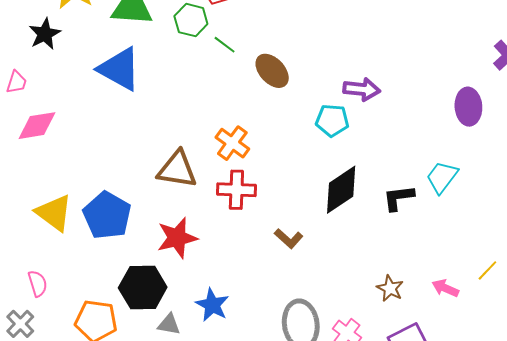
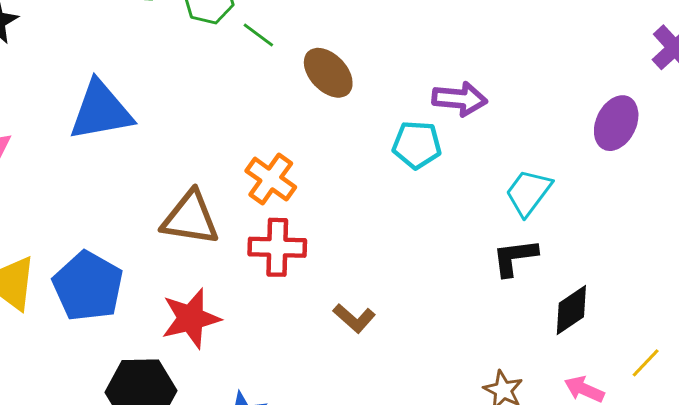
blue triangle: (119, 69) -> (101, 111), moved, turned -39
purple ellipse: (468, 107) -> (616, 123), turned 30
cyan trapezoid: (442, 177) -> (528, 192), moved
black diamond: (341, 190) -> (571, 310), moved, size x0.7

